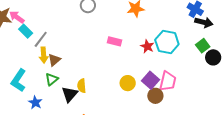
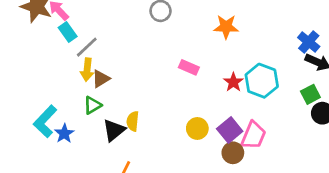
cyan L-shape: (19, 80) -> (45, 121), moved

